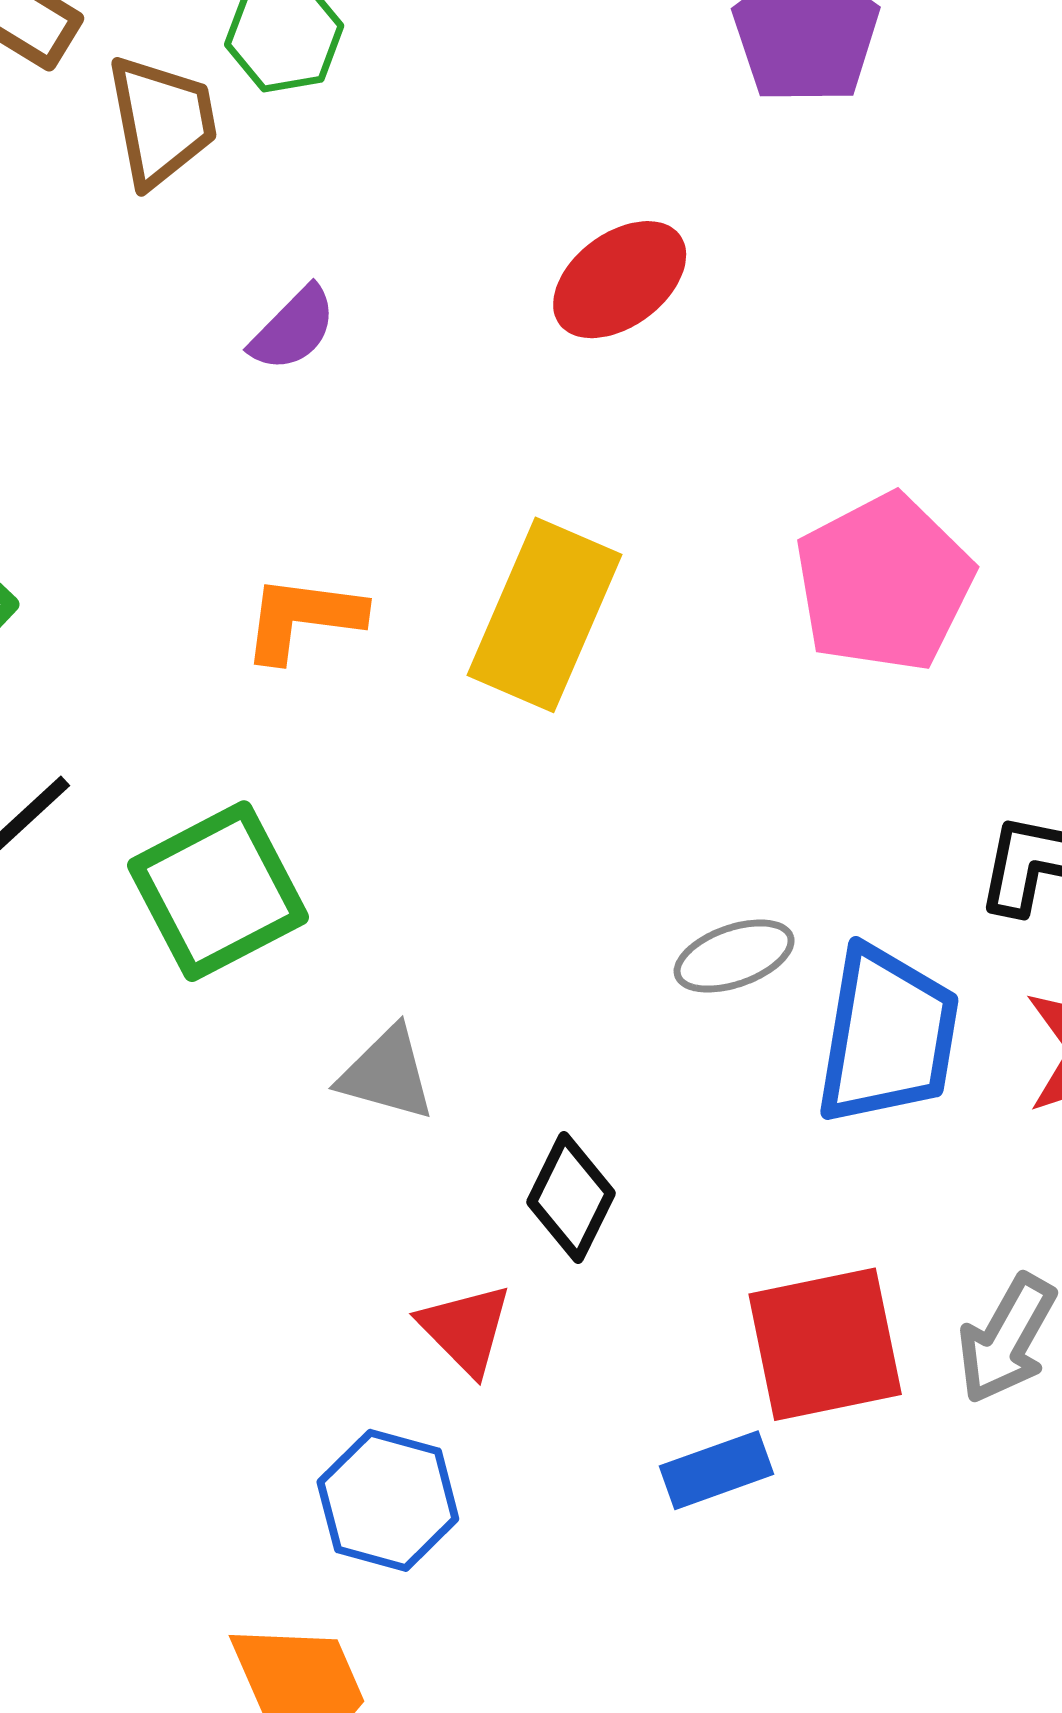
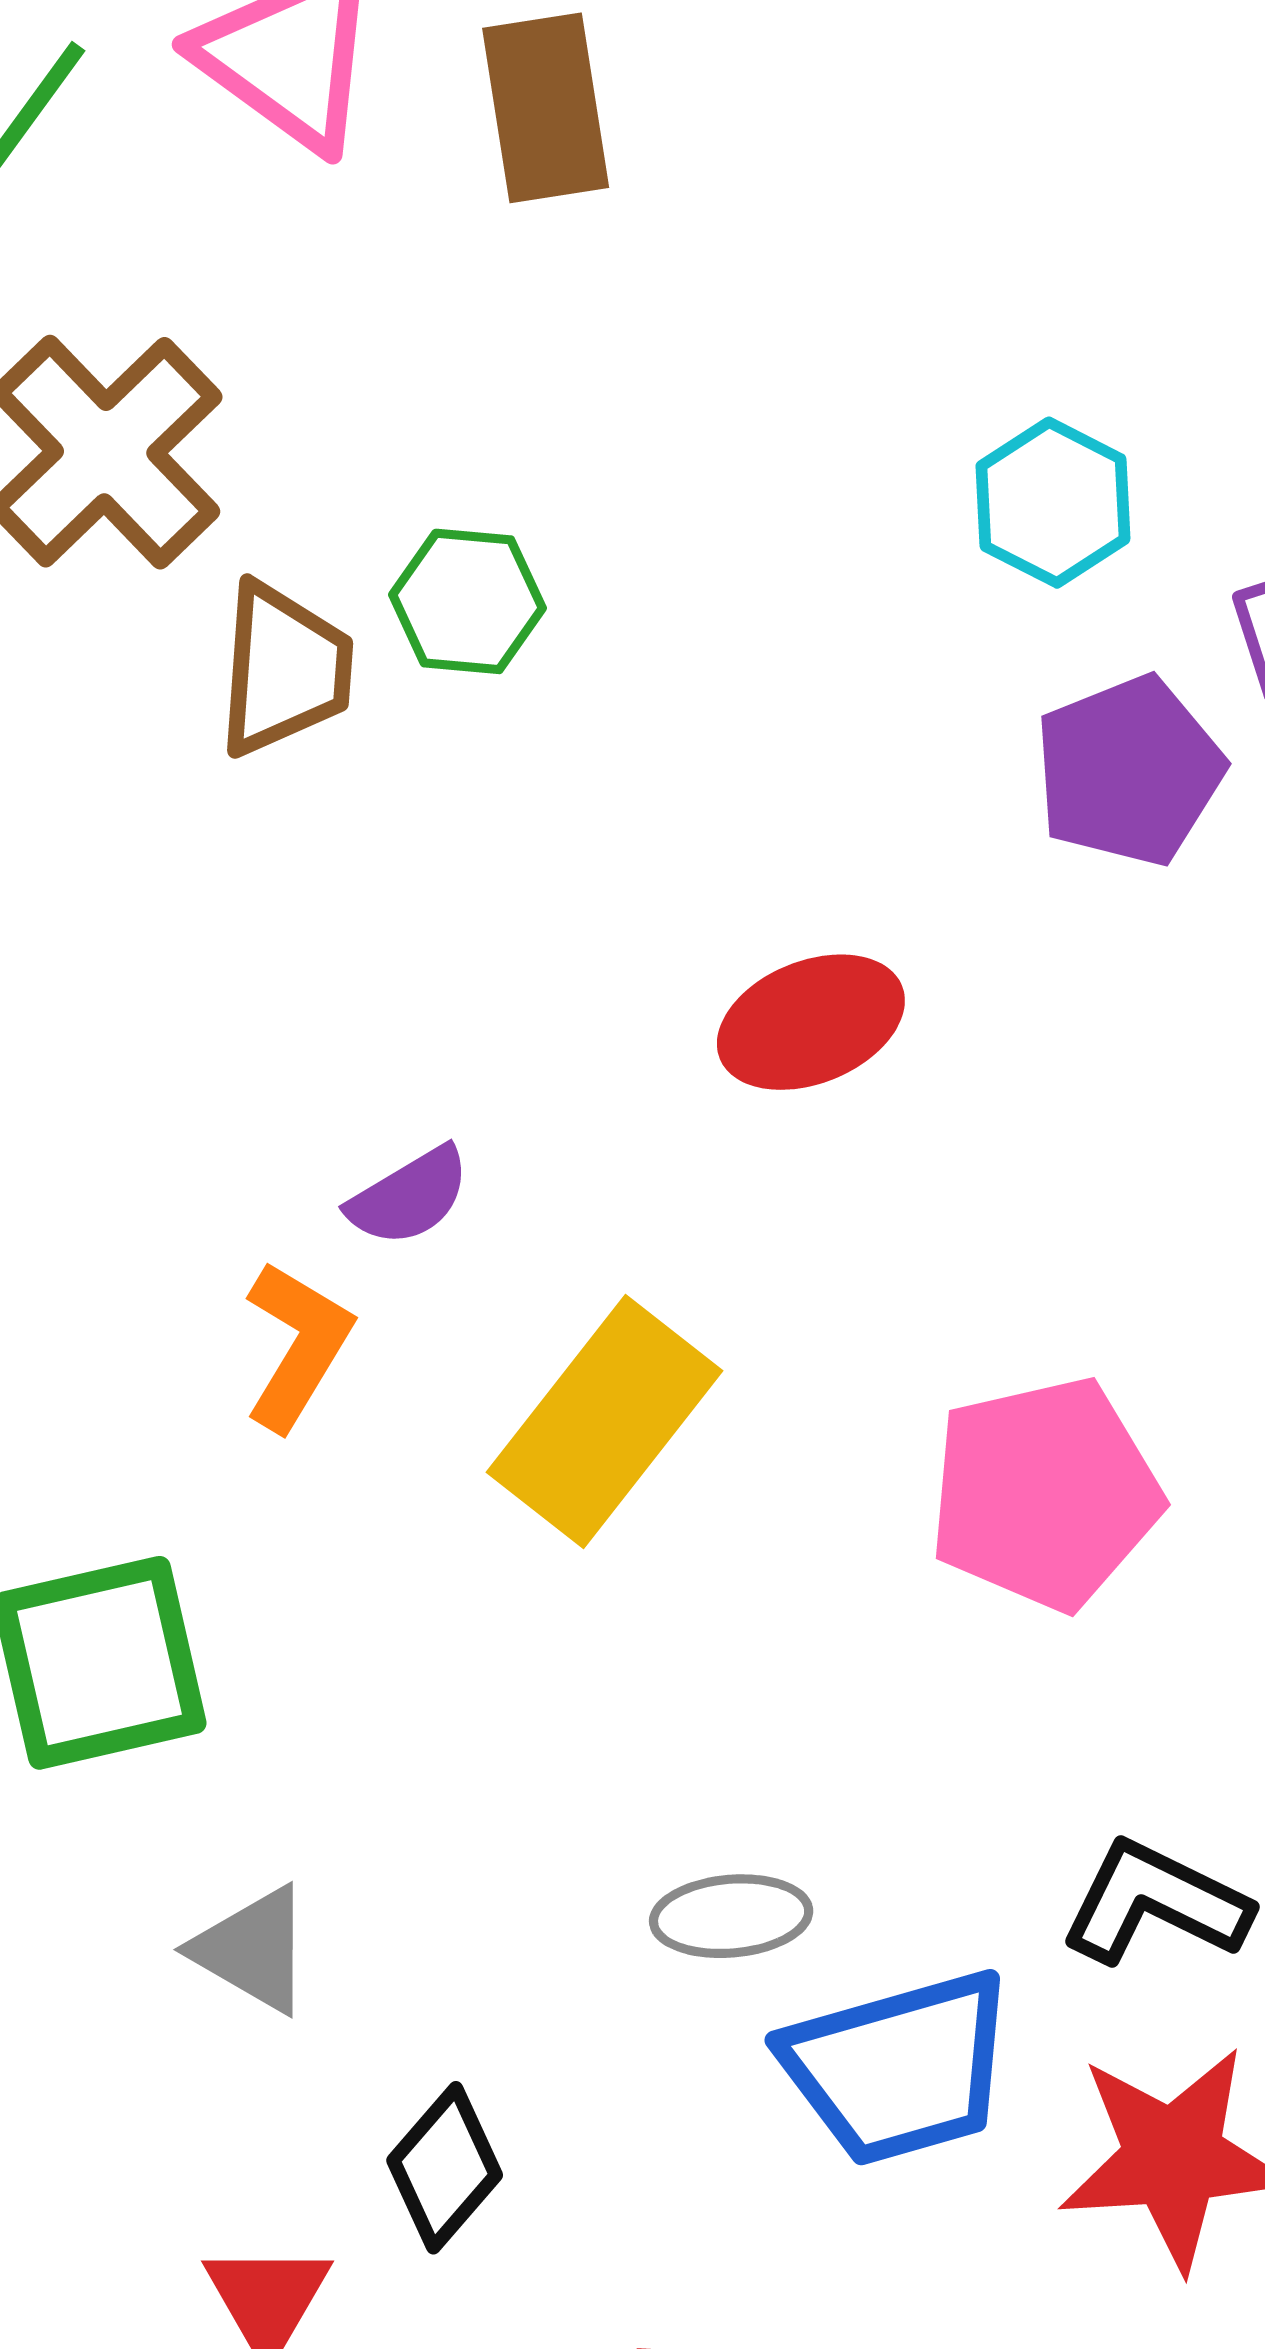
purple semicircle: (293, 329) -> (409, 1196), moved
orange L-shape: (303, 618) -> (297, 1345), turned 99
blue trapezoid: (887, 1036) -> (899, 2068), turned 50

